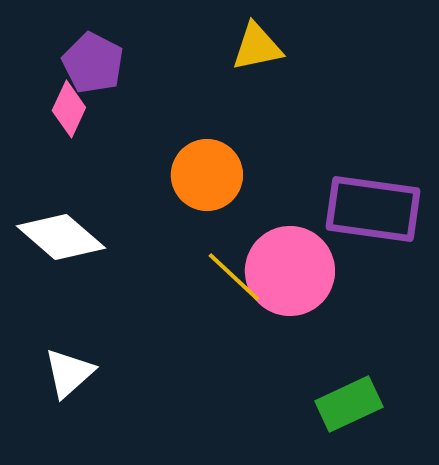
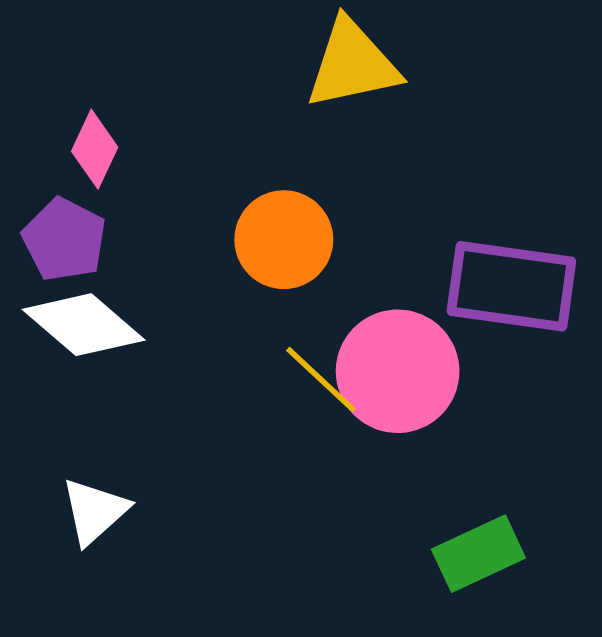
yellow triangle: (257, 47) -> (352, 64), size x1.4
purple pentagon: (93, 63) -> (64, 240), moved

